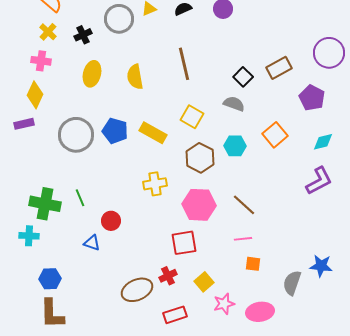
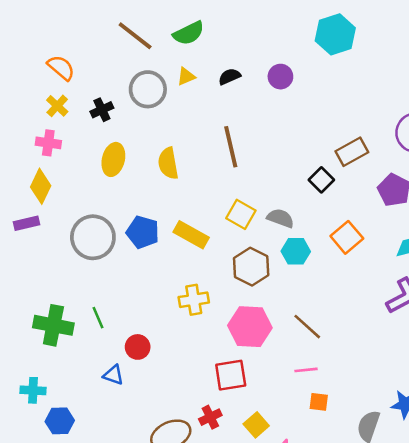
black square: (243, 77) -> (321, 180), moved
gray semicircle: (234, 104) -> (280, 218), moved
cyan cross: (29, 236) -> (33, 390), moved

